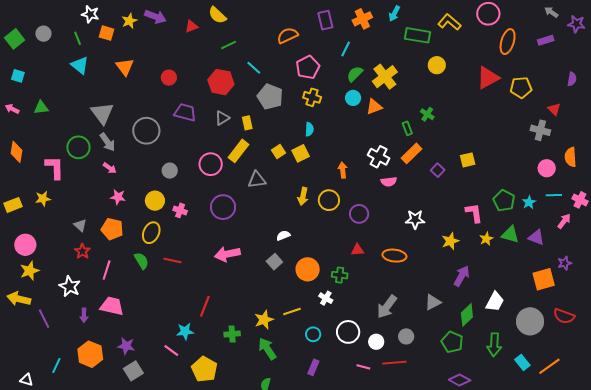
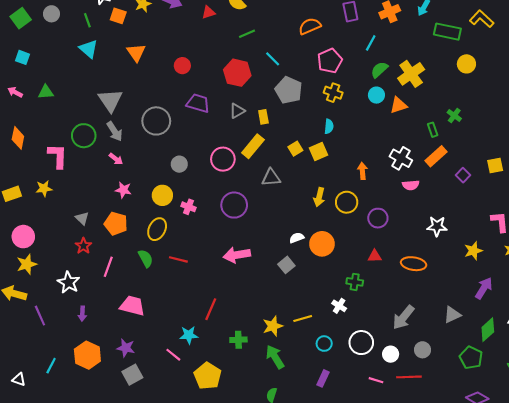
orange circle: (308, 269) -> (322, 244), moved
pink trapezoid: (112, 306) -> (132, 306), moved

